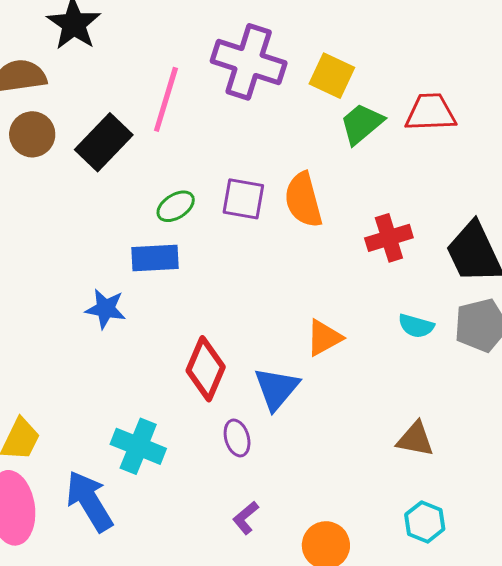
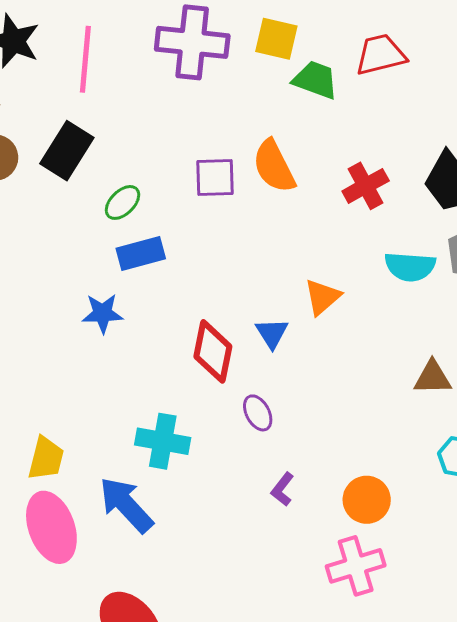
pink line: (166, 99) -> (85, 59), moved
green trapezoid: (362, 124) -> (315, 80), turned 72
green ellipse: (176, 206) -> (122, 202), moved
cyan semicircle: (416, 326) -> (410, 267), size x1.4
blue triangle: (276, 389) -> (272, 333), moved, size x0.7

